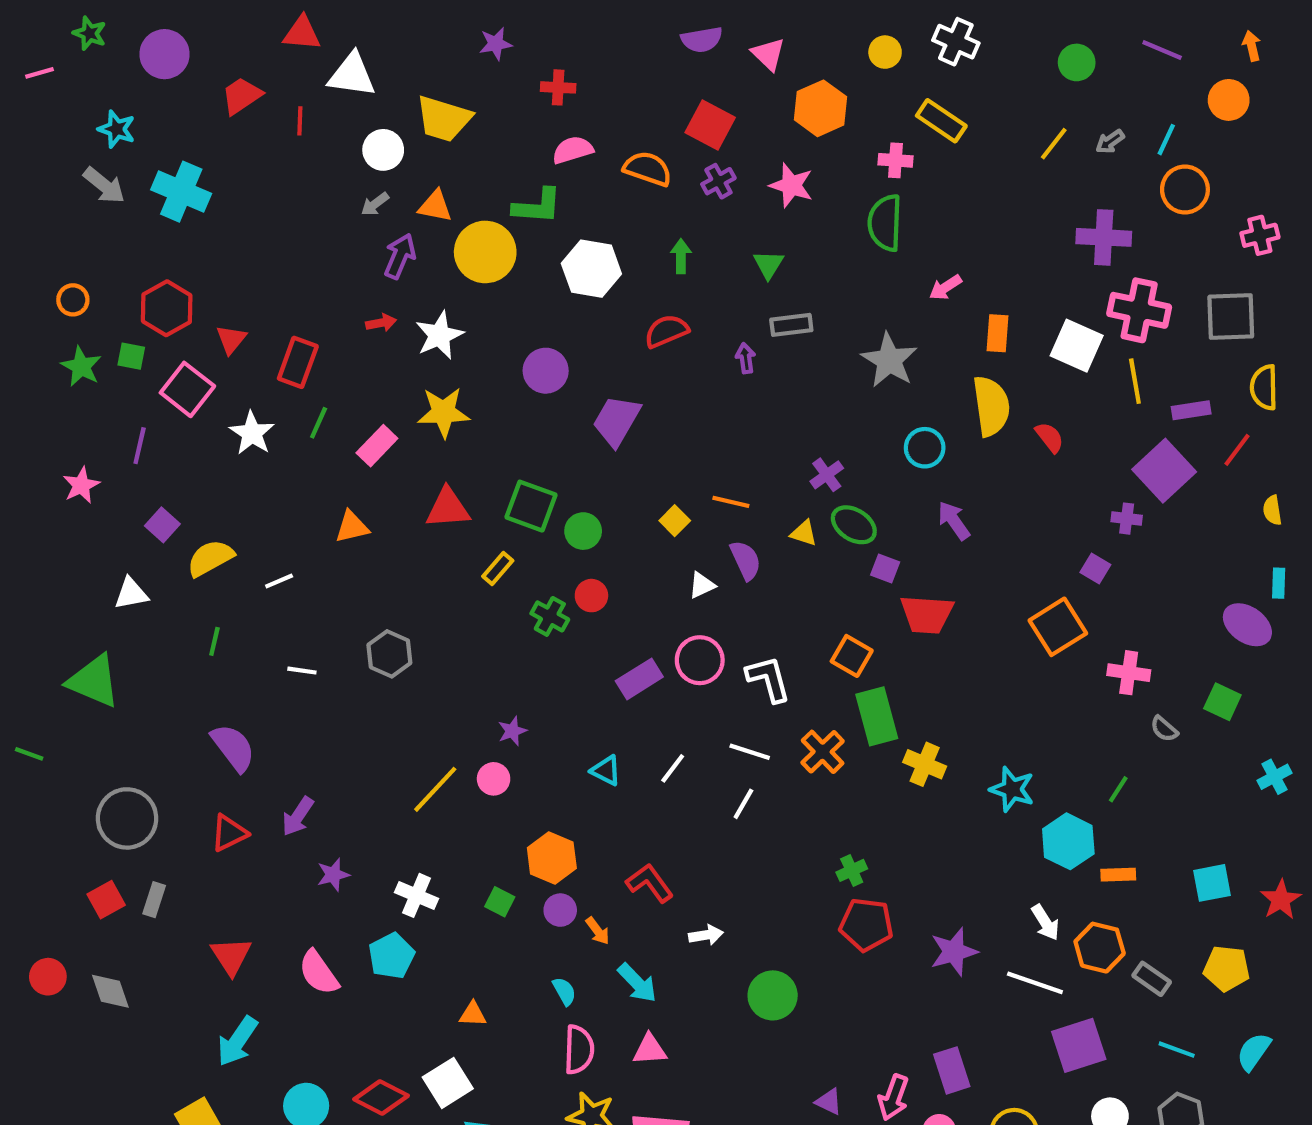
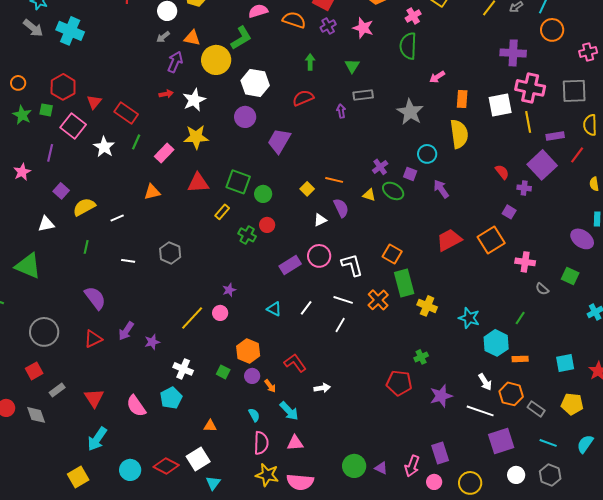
pink cross: (895, 160) -> (413, 16), turned -35
green L-shape: (537, 206) -> (241, 38), turned -35
white hexagon: (591, 269) -> (255, 83), moved
white square: (1077, 346) -> (500, 105), turned -35
red rectangle: (298, 362) -> (126, 113), turned -75
red semicircle: (1050, 437) -> (502, 172), moved
purple square: (885, 569) -> (410, 174), moved
red trapezoid: (927, 614) -> (449, 240), moved, turned 148
green cross: (852, 870) -> (421, 357), moved
purple star: (333, 875) -> (152, 342), moved
gray rectangle: (154, 900) -> (57, 390), moved, turned 35
green circle: (773, 995) -> (354, 466), moved

